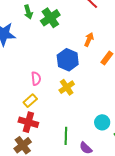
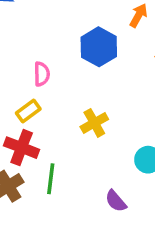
yellow cross: (67, 87) -> (94, 123), moved
green line: (66, 136) -> (51, 179), moved

